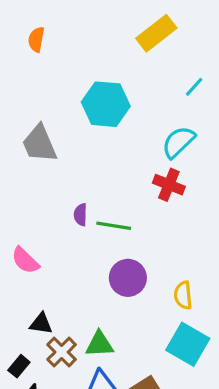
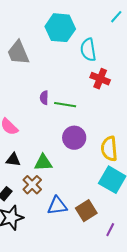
cyan semicircle: (178, 142) -> (88, 50), moved, turned -55
yellow semicircle: (183, 295) -> (109, 149), size x1.4
black triangle: (41, 324) -> (13, 160), moved
green triangle: (99, 344) -> (43, 163), moved

